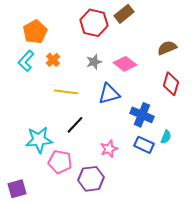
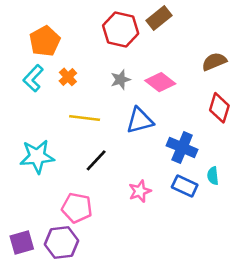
cyan semicircle: (166, 137) -> (213, 176), turned 152
cyan star: (39, 140) -> (37, 157), moved
purple hexagon: (91, 179) -> (61, 242), moved

